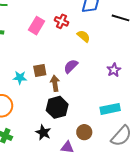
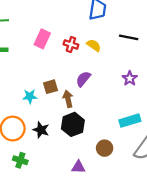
black line: (120, 18) -> (129, 37), moved
red cross: (61, 21) -> (71, 44), moved
black star: (43, 132) -> (41, 130), moved
purple triangle: (67, 147) -> (78, 167), moved

